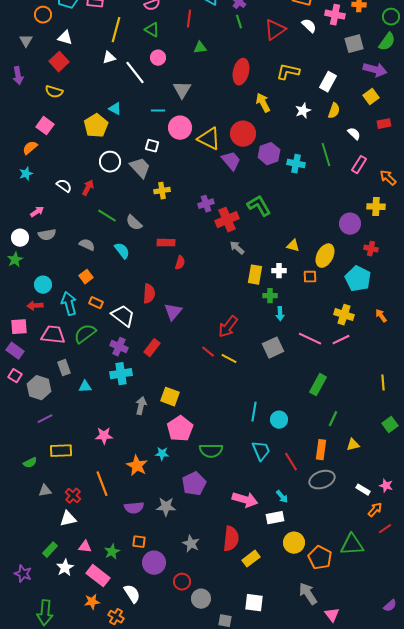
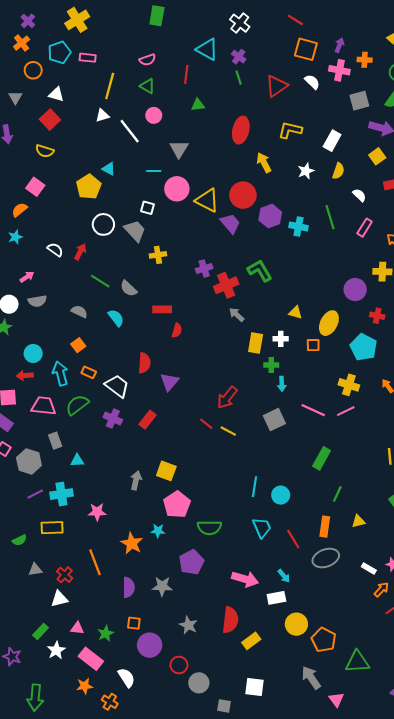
cyan cross: (121, 374) -> (61, 494), moved
purple semicircle: (134, 508) -> (129, 587), turned -84
green triangle: (352, 545) -> (357, 662), moved

